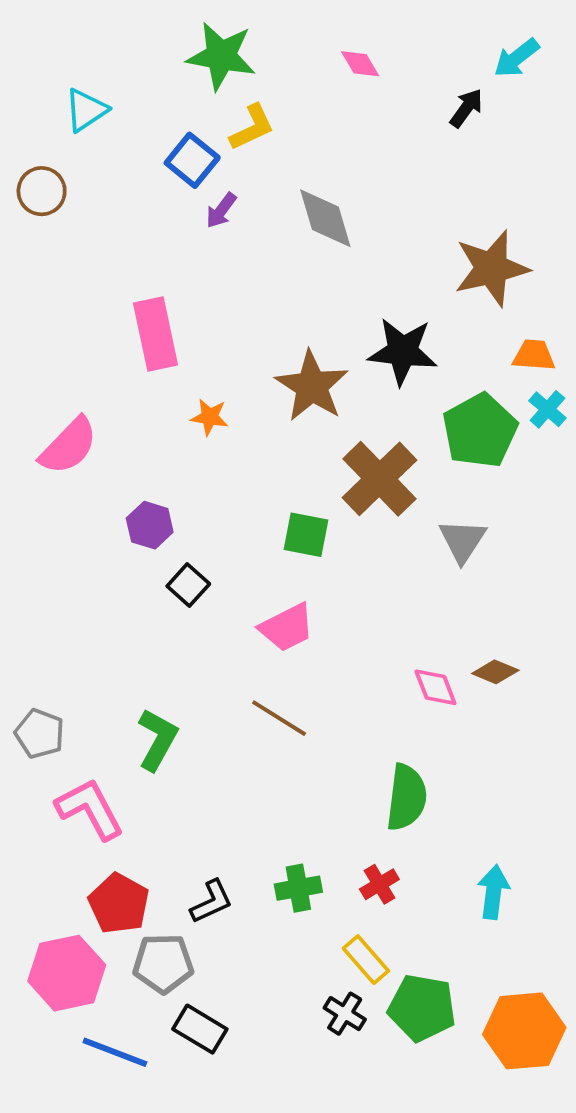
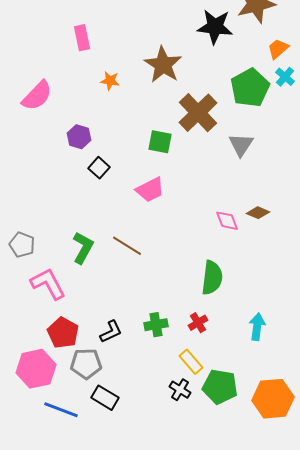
pink rectangle: (155, 334) -> (82, 38), size x0.7
black star: (403, 351) -> (215, 27), moved
orange trapezoid: (534, 355) -> (278, 49), turned -45
brown line: (279, 718) -> (127, 246), moved

